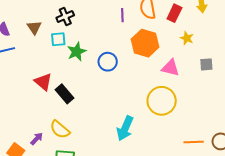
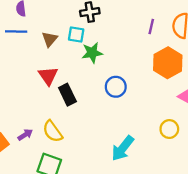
brown triangle: (34, 27) -> (50, 39), moved
blue circle: (108, 62) -> (116, 87), moved
yellow circle: (162, 101) -> (169, 129), size x0.6

